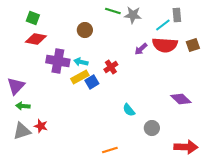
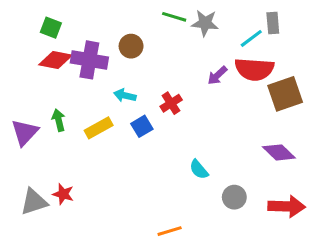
brown square: (193, 45) -> (285, 94), moved, size x1.6
purple cross: (58, 61) -> (89, 60), moved
yellow rectangle: (80, 77) -> (99, 128), moved
green arrow: (23, 106) -> (59, 120), moved, turned 72
red arrow: (186, 147) -> (287, 206), moved

